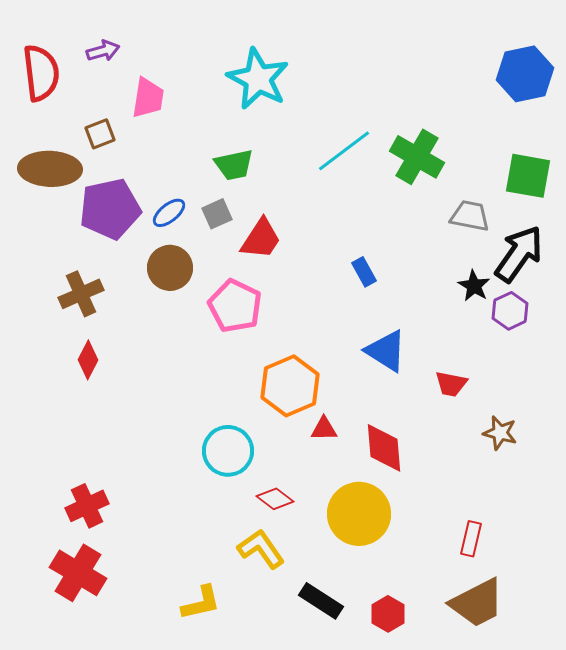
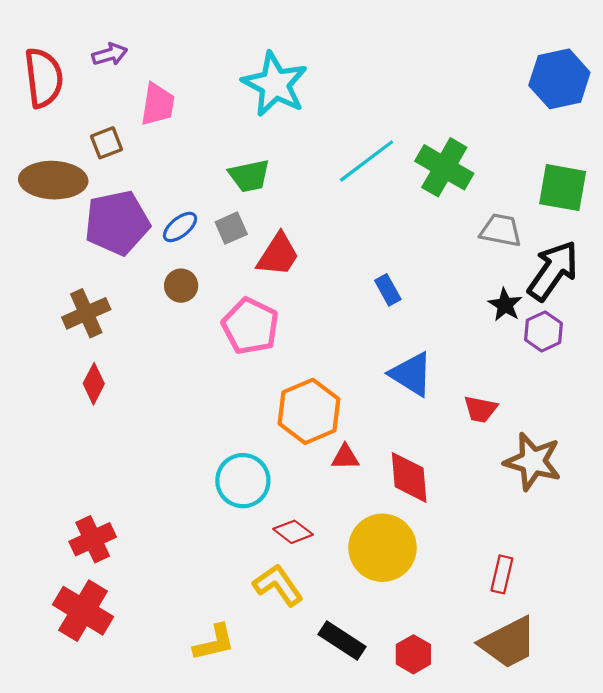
brown circle: (170, 268) -> (181, 286), size x0.7
brown star: (500, 433) -> (533, 461), size x1.6

